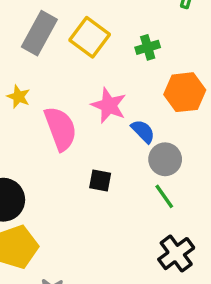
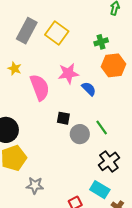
green cross: (148, 47) -> (101, 42), moved
pink star: (109, 105) -> (68, 73), turned -30
gray circle: (165, 159) -> (80, 134), moved

